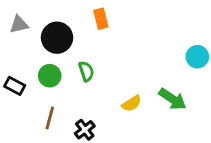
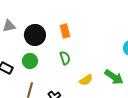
orange rectangle: (101, 19) -> (65, 31), moved
green semicircle: (86, 71) -> (65, 58), moved

